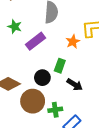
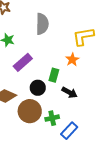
purple rectangle: (35, 41) -> (23, 62), moved
orange star: (73, 42) -> (72, 60), moved

